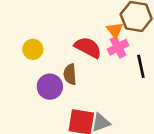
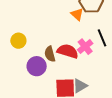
red semicircle: (88, 47) -> (68, 51), moved
pink cross: (118, 47) -> (85, 47), moved

